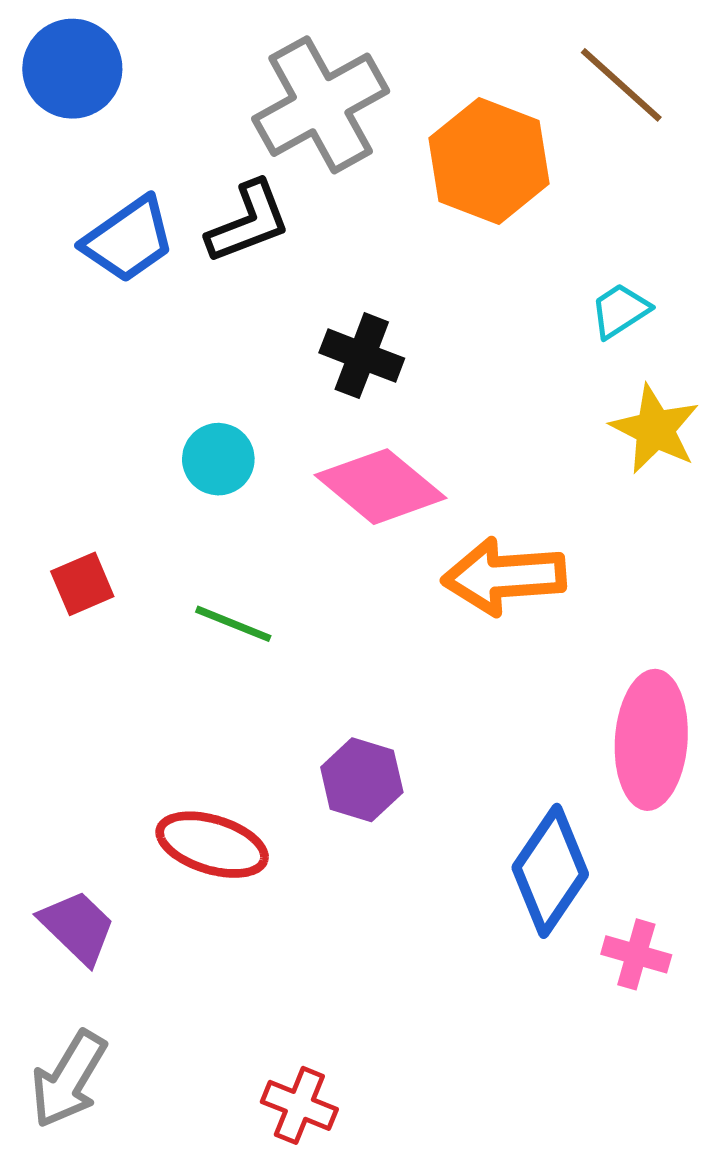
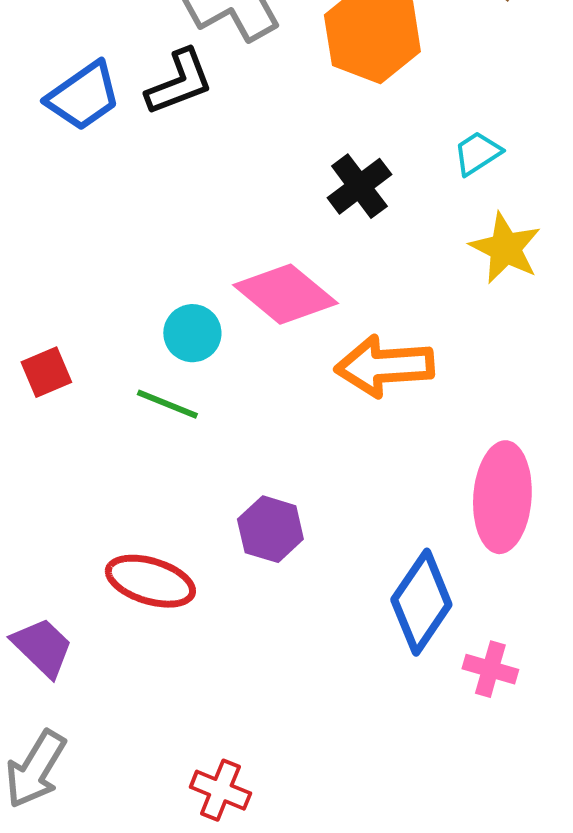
black cross: (362, 356) -> (359, 186), moved, turned 32
cyan circle: (218, 459) -> (192, 333), moved

